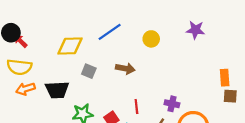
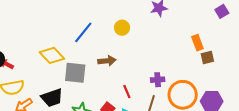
yellow diamond: (70, 46) -> (52, 55), turned 65
gray square: (89, 71) -> (75, 73), size x1.6

